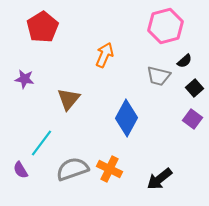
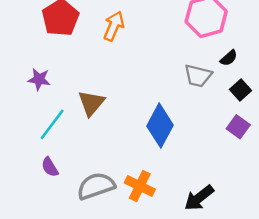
orange arrow: (105, 55) -> (114, 26), moved
cyan line: (42, 143) -> (52, 124), moved
purple semicircle: (21, 170) -> (50, 167), moved

